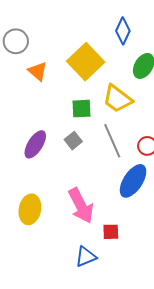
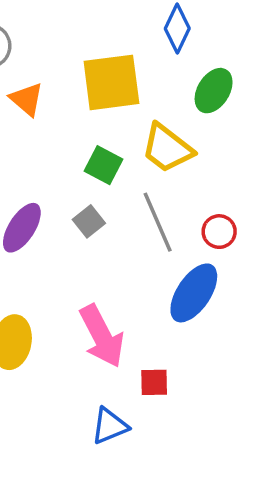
yellow square: (86, 62) -> (111, 82), turned 36
green square: (81, 109) -> (104, 165), turned 30

